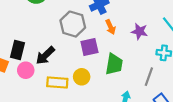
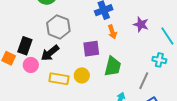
gray hexagon: (73, 24) -> (58, 27), moved
purple star: (139, 31) -> (141, 24), moved

